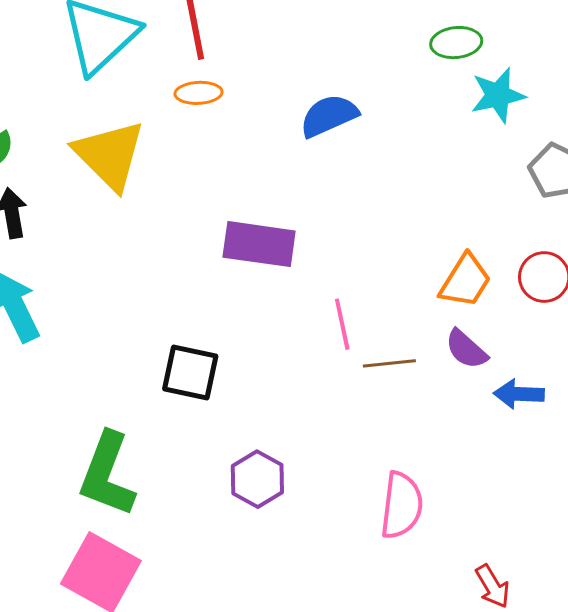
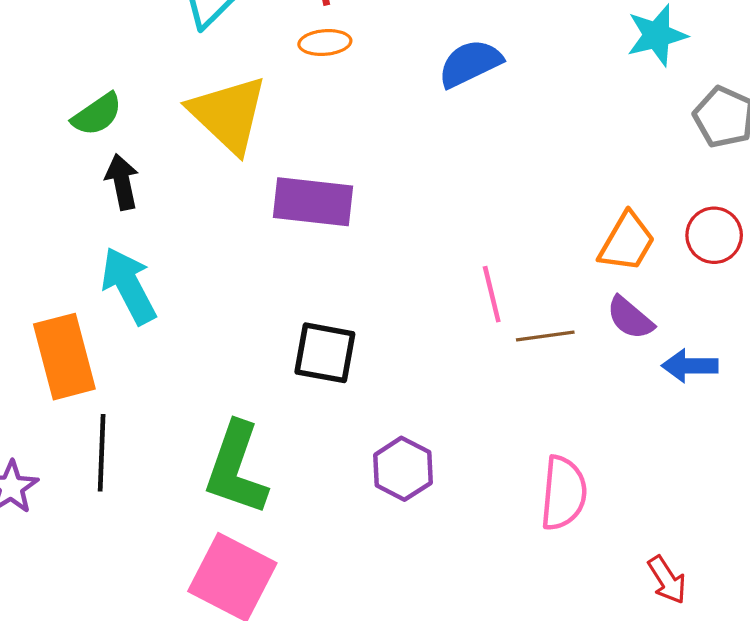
purple rectangle: (259, 244) -> (313, 202), moved

